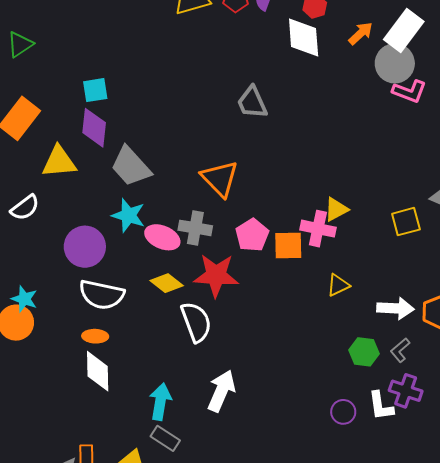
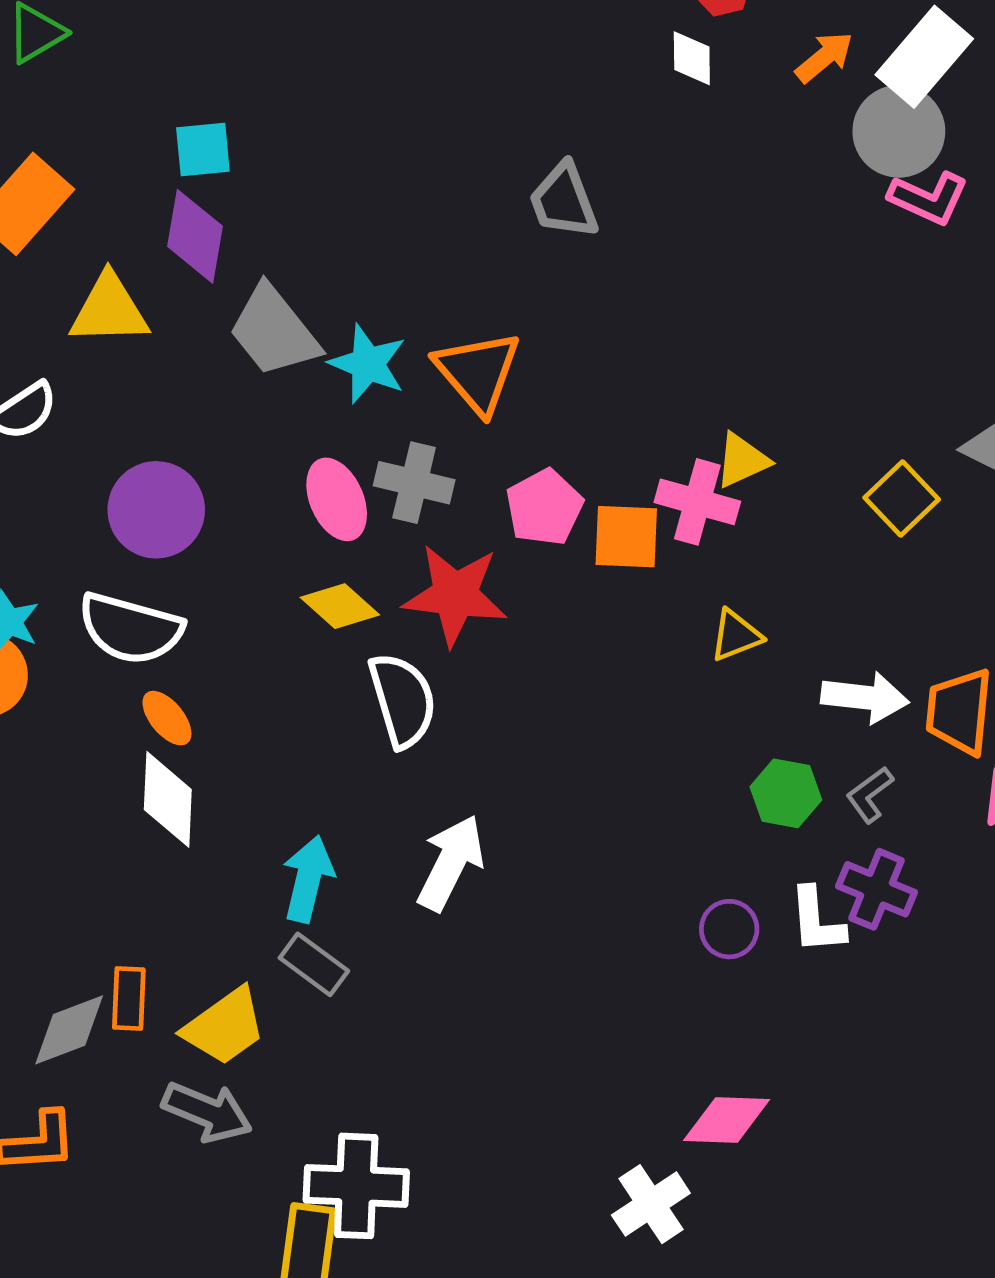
white diamond: (304, 37) -> (692, 58), size x0.6
cyan star: (128, 215) -> (368, 364), moved
yellow square: (406, 222) -> (902, 499), turned -32
pink ellipse: (162, 237) -> (337, 499), turned 40
white semicircle: (102, 295) -> (130, 629), moved
orange ellipse: (95, 336) -> (167, 718), turned 45

